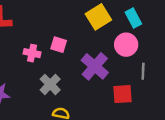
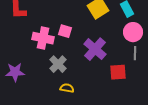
pink circle: (126, 45) -> (133, 32), moved
pink cross: (32, 53) -> (43, 38), size x1.5

